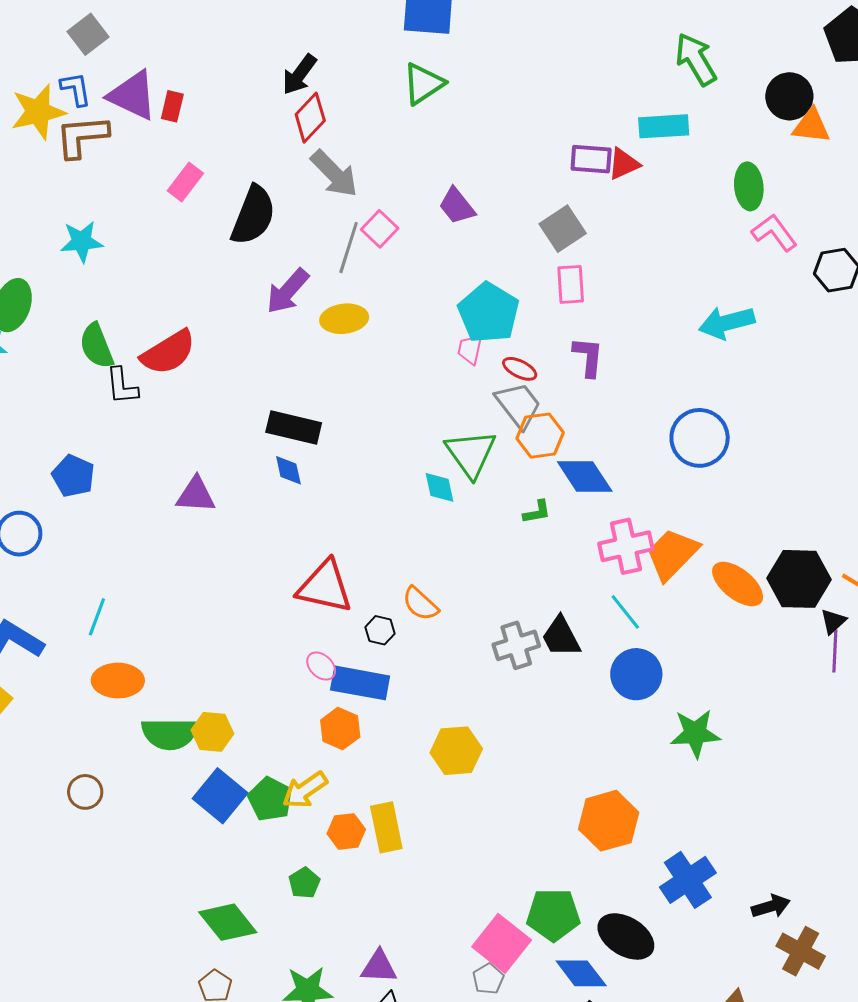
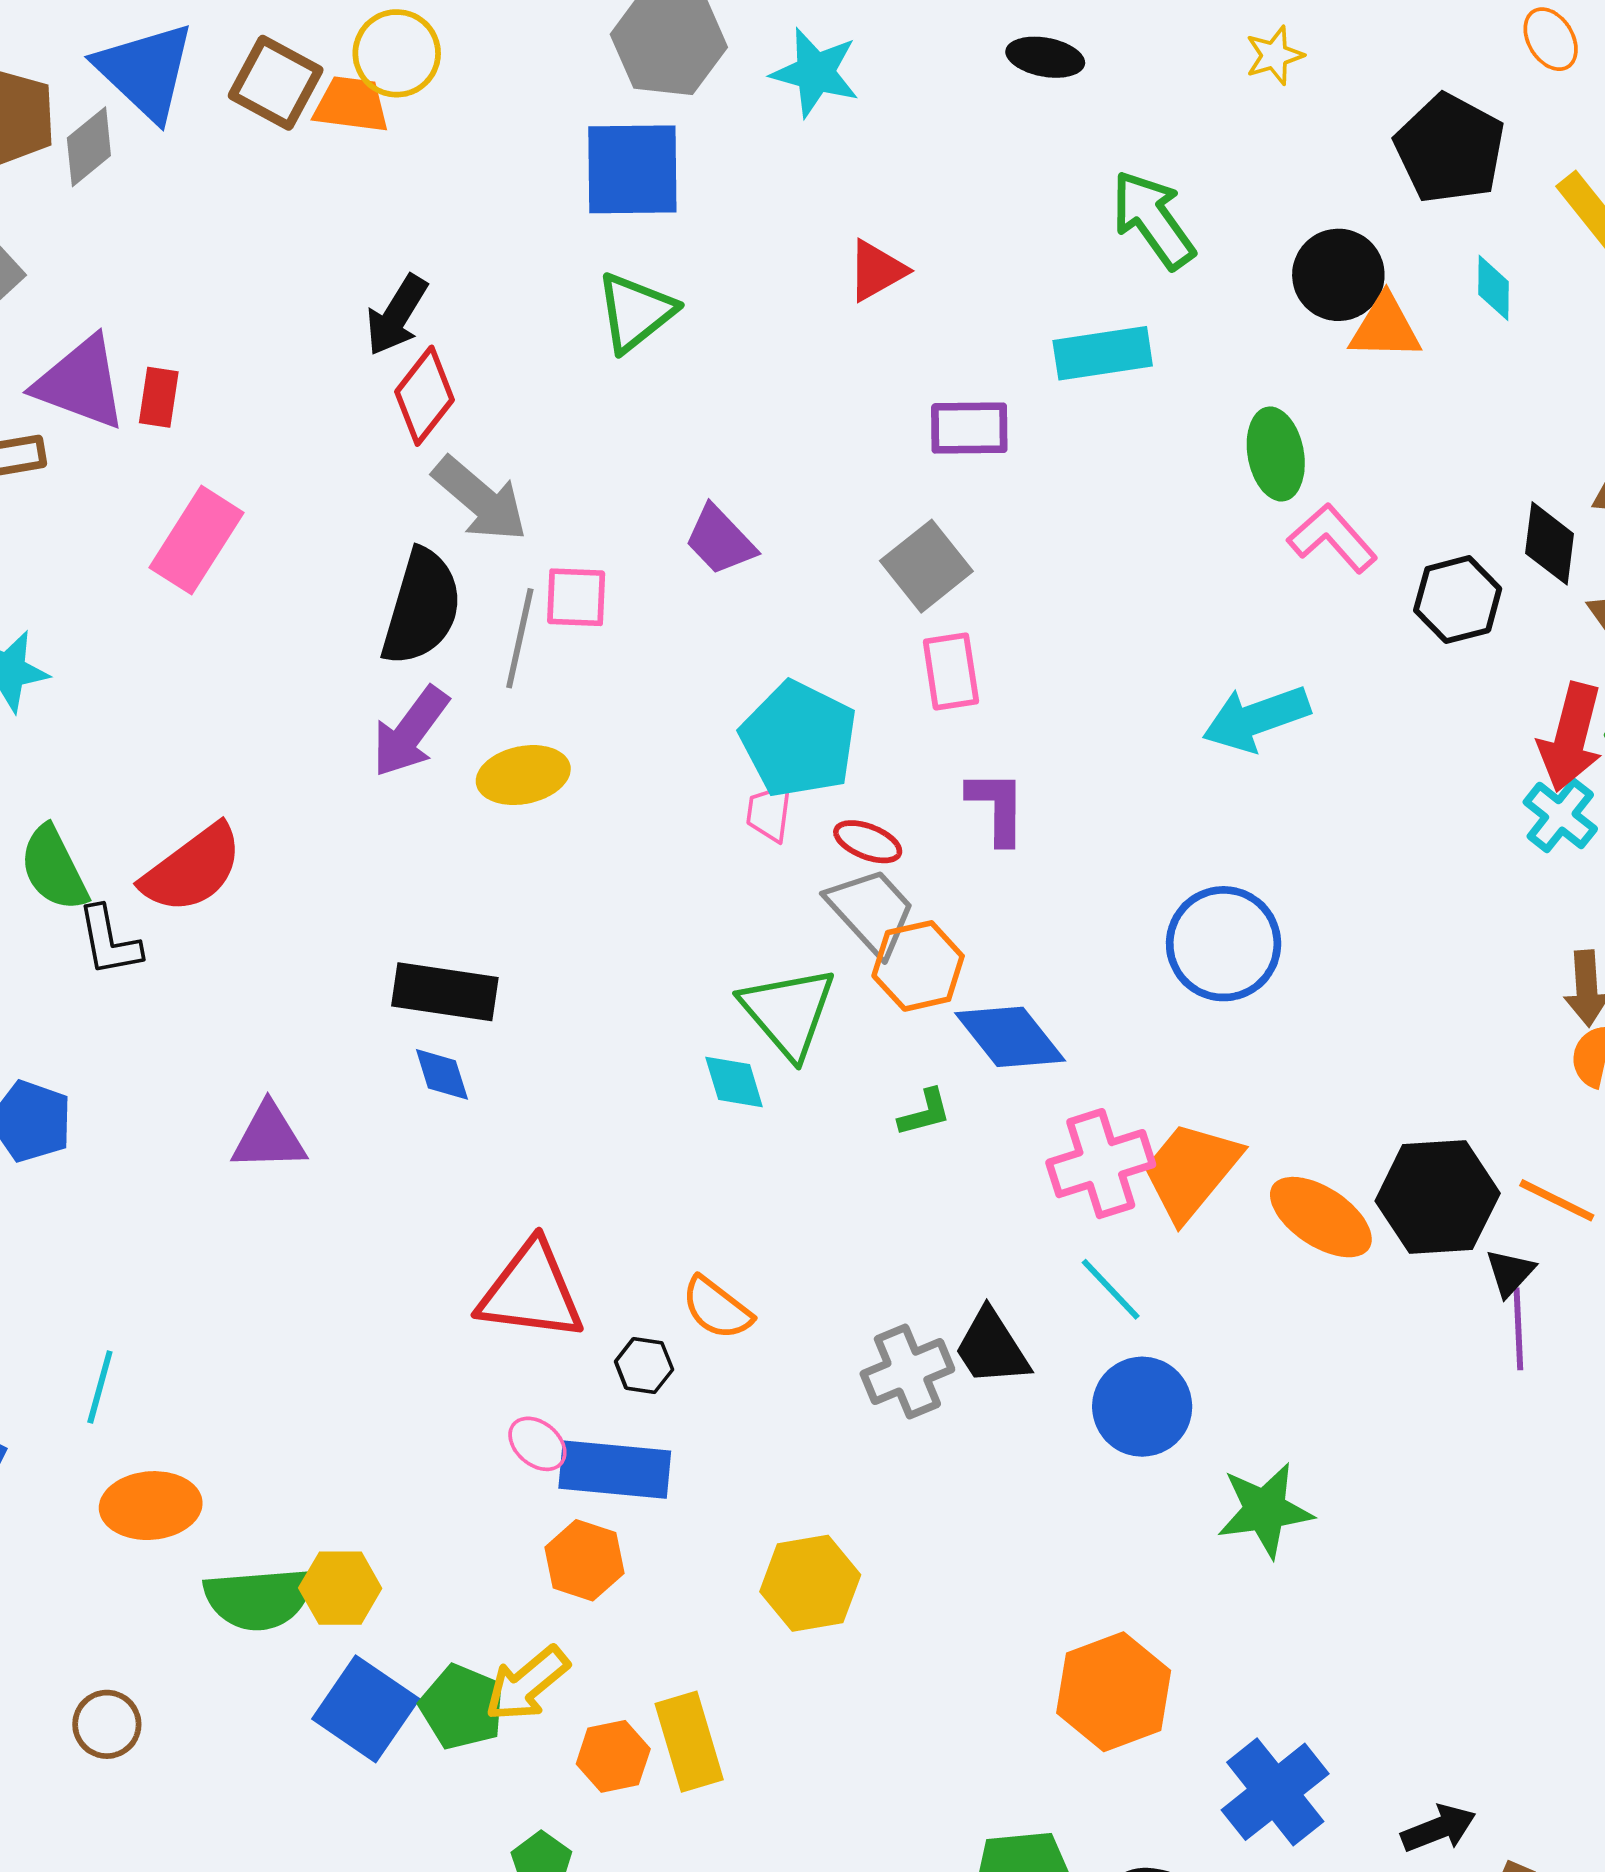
red triangle: (624, 164) -> (877, 271), moved
pink rectangle: (185, 182) -> (196, 540), size x1.4
black semicircle: (253, 215) -> (422, 607), moved
pink square: (380, 229) -> (576, 597), turned -36

